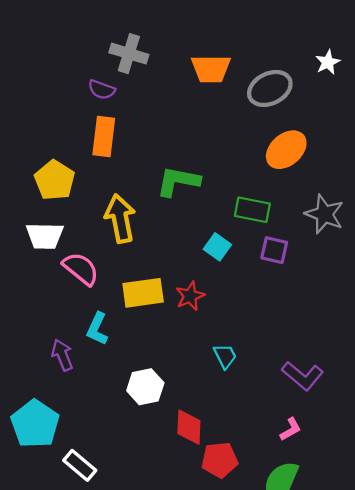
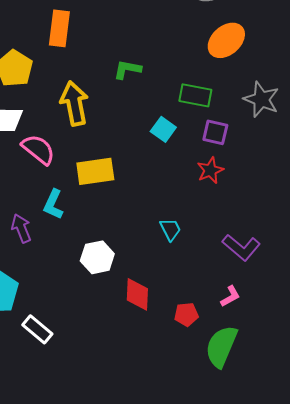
green L-shape: (178, 181) -> (127, 69), size x0.7
red star: (190, 296) -> (210, 170), moved
red pentagon: (220, 460) -> (186, 314), moved, size x0.7

